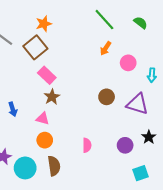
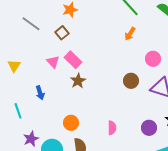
brown square: (35, 47) -> (62, 33), size x0.6
pink circle: (128, 63) -> (153, 59), moved
pink triangle: (43, 118) -> (53, 62), moved, turned 32

